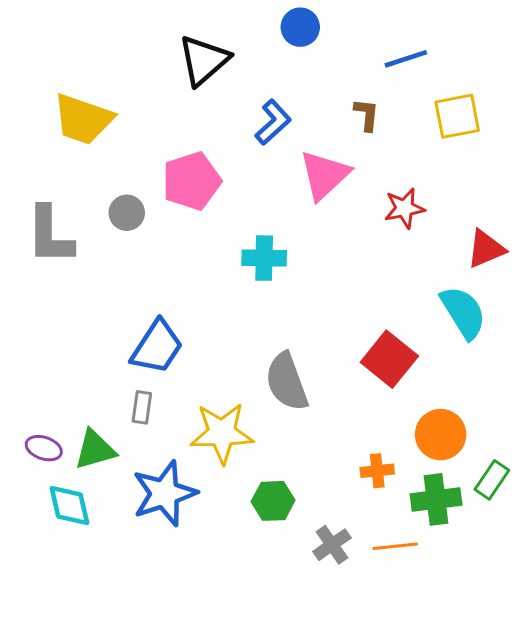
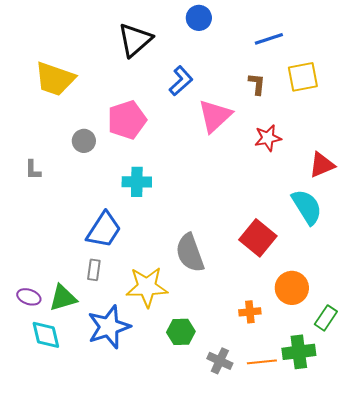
brown L-shape: (367, 115) -> (257, 84), moved
gray L-shape: (50, 235) -> (33, 170), moved, size x0.5
cyan cross: (264, 258) -> (137, 182), moved
green cross: (436, 499) -> (299, 352), moved
gray cross: (332, 545) -> (220, 361), turned -30

